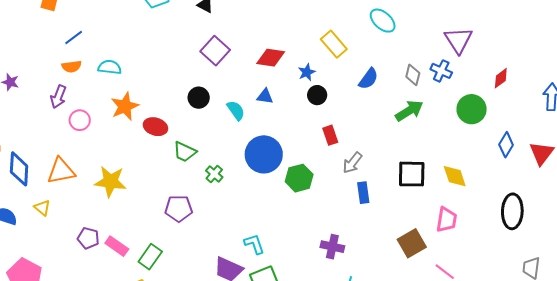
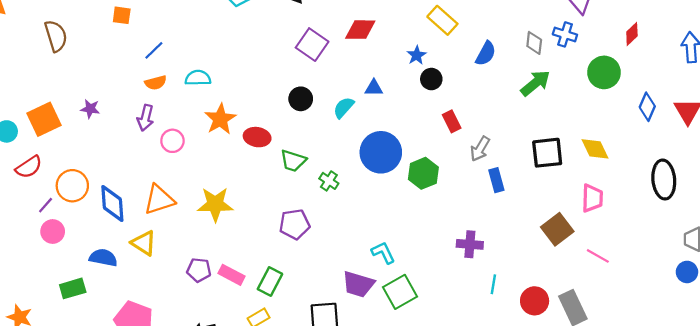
red diamond: (271, 58) -> (360, 30), moved
cyan semicircle: (236, 110) -> (344, 108), turned -95
yellow triangle: (42, 208) -> (144, 243), size x1.4

